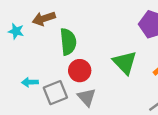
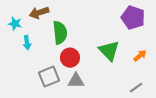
cyan arrow: (30, 82) -> (27, 43), moved, turned -96
gray triangle: (87, 97) -> (76, 81), turned -48

